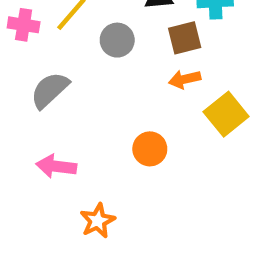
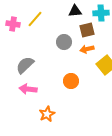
gray circle: (117, 40) -> (64, 42), moved
gray semicircle: (50, 90) -> (25, 65), moved

